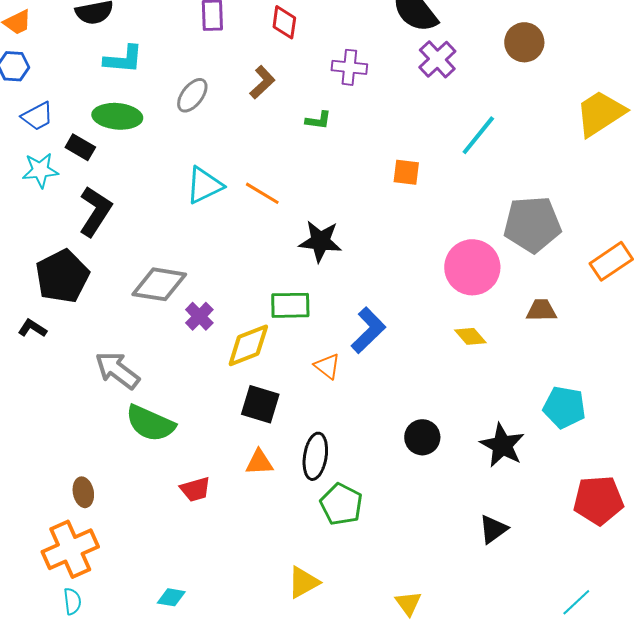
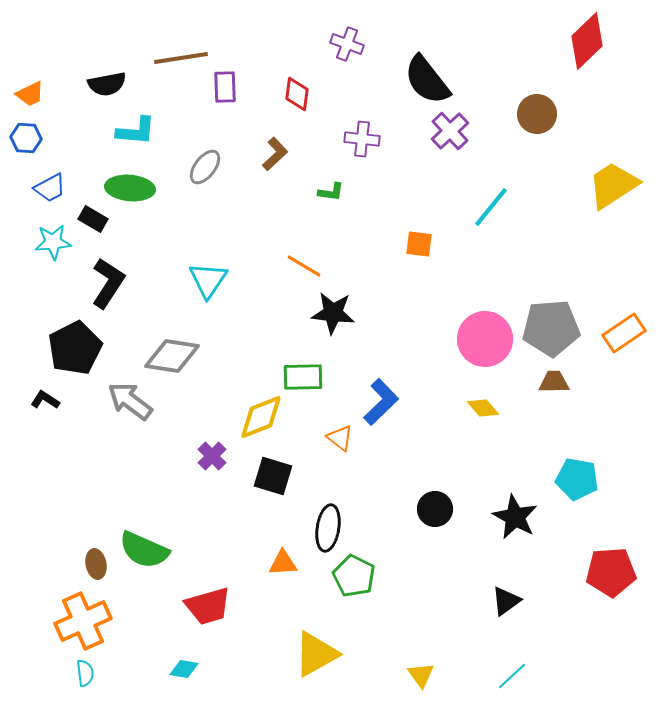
cyan triangle: (204, 185) -> (208, 280), moved, turned -30
orange line: (262, 193) -> (304, 266), moved
gray pentagon: (532, 224) -> (551, 328), moved
purple cross: (199, 316) -> (212, 456), moved
gray arrow: (117, 370) -> (130, 401), moved
green semicircle: (150, 423) -> (144, 550), moved
orange triangle: (259, 462) -> (283, 563), moved
red trapezoid: (195, 489) -> (208, 606), moved, size x1.5
yellow triangle: (303, 582) -> (316, 654), size x1.4
cyan line: (576, 602) -> (512, 676), moved

